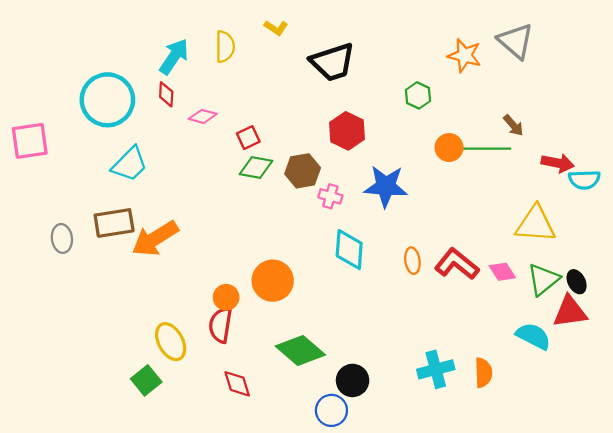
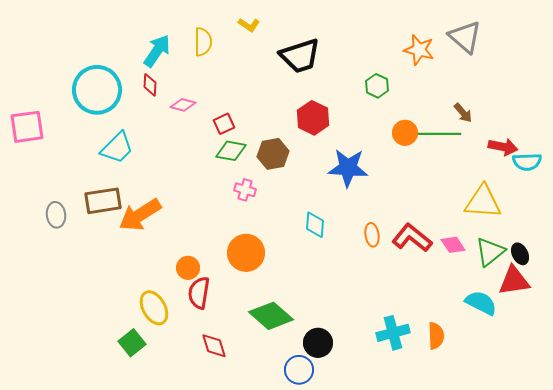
pink cross: (330, 196) -> (245, 190), moved
cyan diamond: (349, 250) -> (315, 225), size x0.7
orange circle: (226, 297) -> (188, 268), moved

